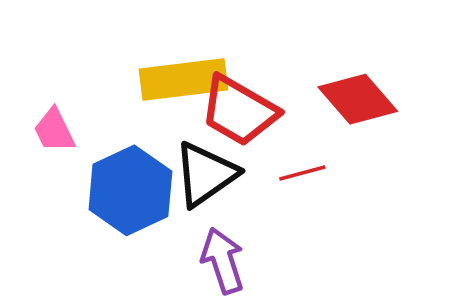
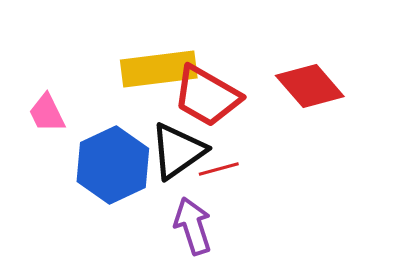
red line: (302, 173) -> (219, 169), moved

